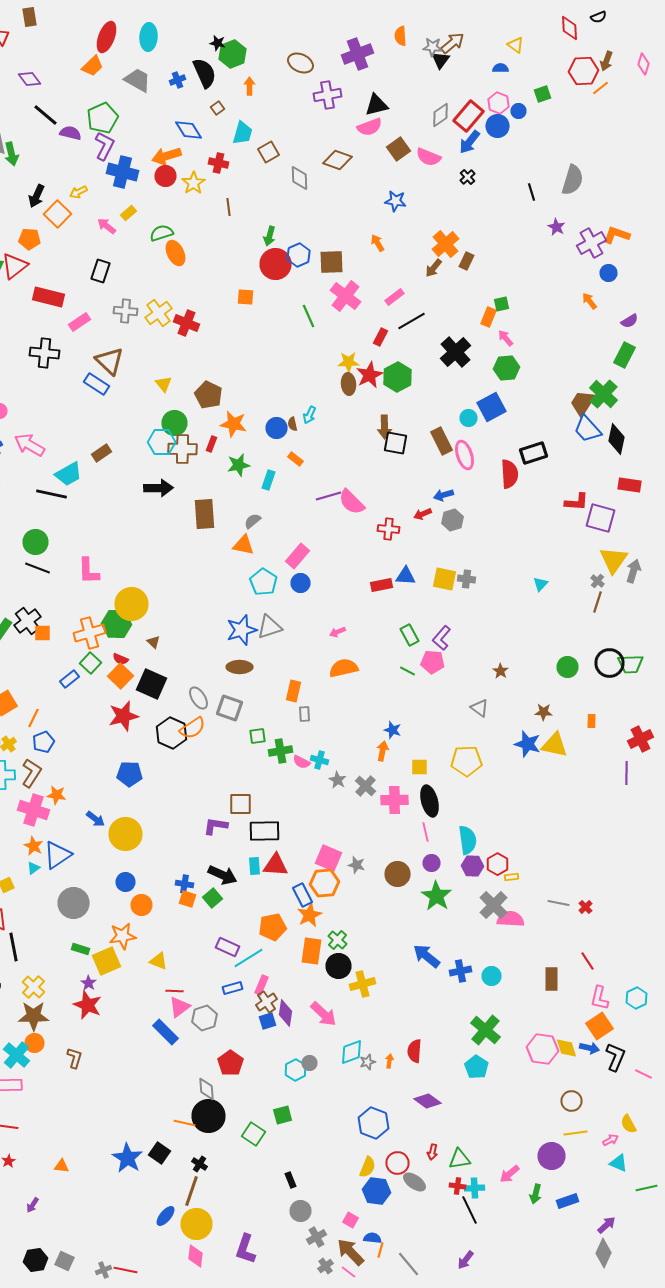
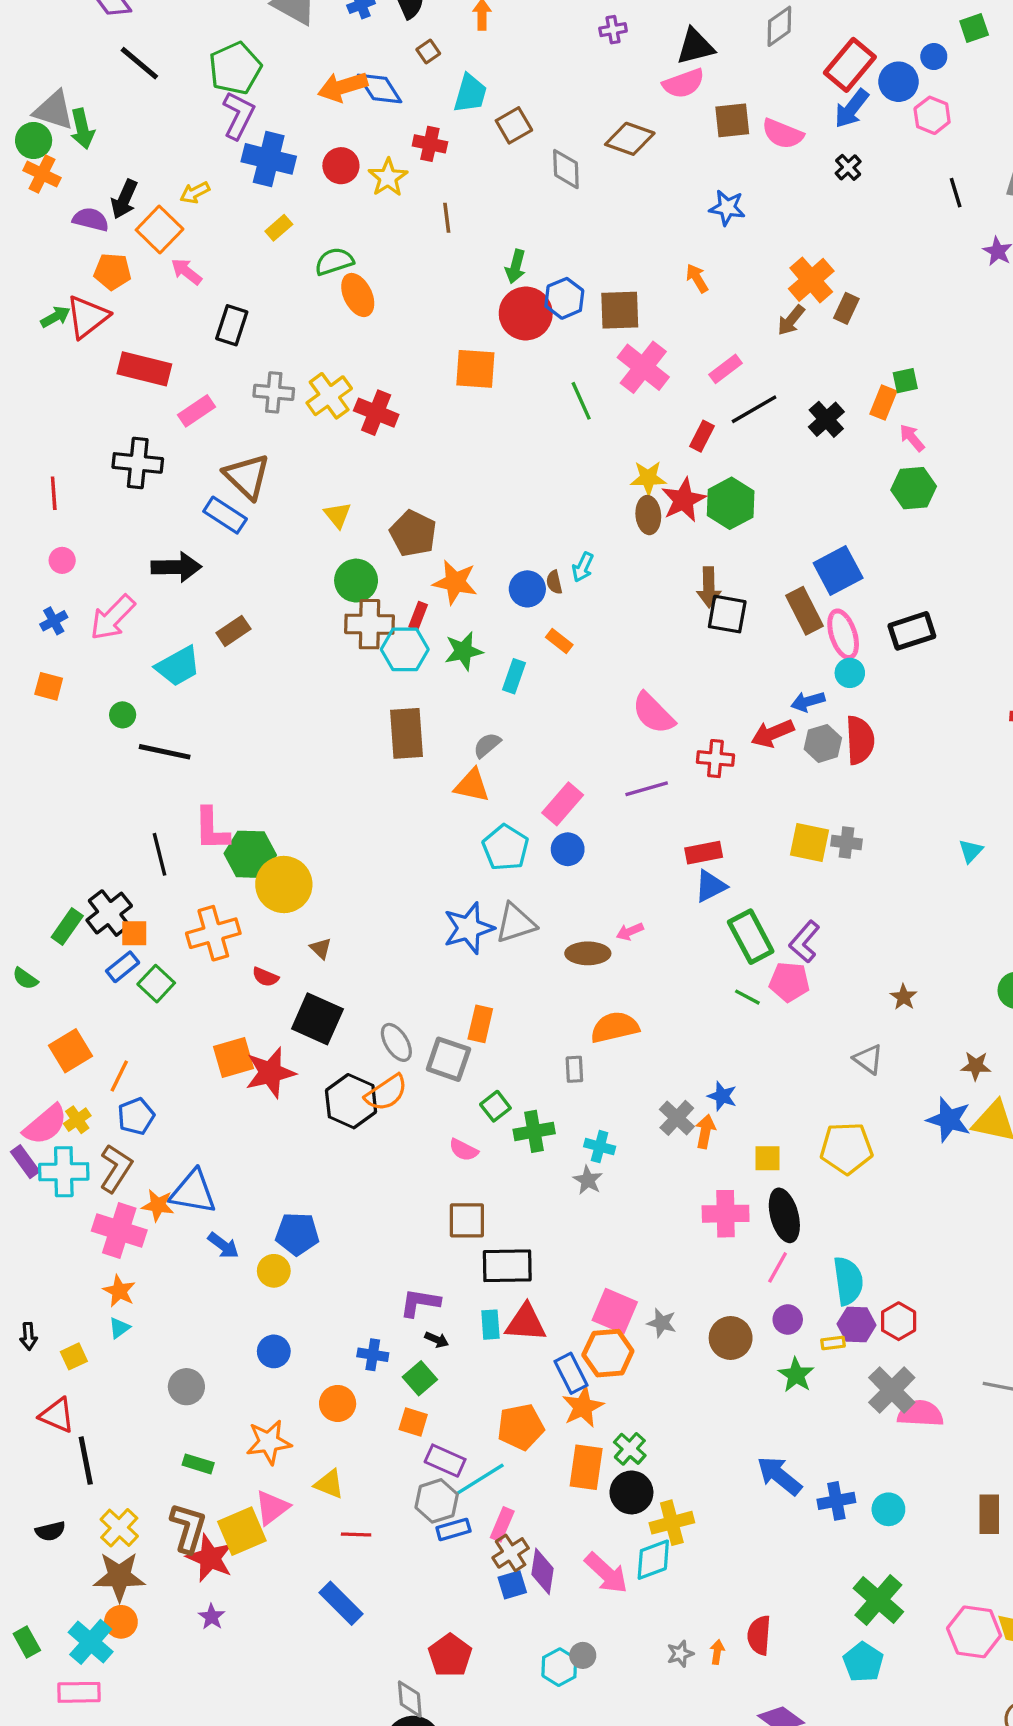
purple cross: (328, 95) -> (613, 30), size x0.6
pink hexagon: (498, 103) -> (932, 115), moved
gray diamond: (440, 115) -> (779, 26), moved
purple semicircle: (70, 133) -> (91, 219), moved
brown square: (398, 149) -> (732, 120), turned 30
orange arrow: (166, 156) -> (343, 87), moved
pink arrow: (106, 226) -> (186, 271), moved
orange square: (246, 297) -> (475, 369), size x1.5
black cross: (456, 352) -> (826, 419), moved, size x0.7
blue square: (492, 407) -> (838, 570), moved
cyan circle: (468, 418) -> (850, 673), moved
cyan hexagon: (162, 442) -> (405, 649), moved
pink arrow: (30, 445) -> (113, 617), turned -76
black rectangle: (534, 453) -> (912, 631), moved
red semicircle: (510, 474) -> (860, 740), moved
black arrow: (158, 488) -> (176, 567), moved
black line: (52, 494) -> (165, 752), moved
purple line: (328, 496) -> (647, 789), moved
red arrow: (422, 514) -> (773, 733), size x1.4
green circle: (36, 542) -> (123, 715), moved, size x0.6
black line: (38, 568) -> (160, 854), moved, turned 55
blue triangle: (406, 576) -> (710, 886), moved, turned -30
green hexagon: (116, 624) -> (250, 854), moved
green rectangle: (410, 635) -> (751, 937), size x1.4
green square: (90, 663) -> (156, 984), moved
brown ellipse: (240, 667) -> (588, 953), moved
orange semicircle: (344, 668) -> (615, 1027), moved
orange square: (120, 676) -> (233, 1058), moved, turned 30
blue rectangle: (70, 679) -> (123, 967), moved
orange rectangle: (294, 691) -> (480, 1024), moved
green square: (258, 736) -> (495, 1106), turned -30
pink semicircle: (302, 762) -> (464, 1150), moved
blue pentagon: (130, 774) -> (297, 1234), moved
gray star: (338, 780) -> (588, 1180), moved
gray cross: (366, 786) -> (677, 1118), moved
purple L-shape: (216, 826) -> (420, 1303), moved
pink line: (426, 832) -> (778, 1267), turned 42
yellow circle: (126, 834) -> (274, 1271), size x0.6
blue triangle: (58, 855) -> (193, 1192), moved, turned 44
black arrow: (222, 875) -> (437, 1340), size x0.5
yellow rectangle: (512, 877) -> (833, 1343), moved
green star: (436, 896) -> (796, 1375), size x0.7
orange square: (188, 899) -> (413, 1422), moved
gray circle: (74, 903) -> (186, 1387), size x0.7
orange circle: (142, 905) -> (338, 1403), moved
yellow square: (106, 961) -> (242, 1531), moved
purple star: (88, 983) -> (212, 1617), moved
pink triangle: (180, 1007) -> (272, 1508), moved
gray hexagon: (204, 1018) -> (437, 1501), moved
cyan diamond: (352, 1052) -> (653, 1560), moved
brown L-shape: (74, 1058) -> (188, 1528), moved, size x1.4

